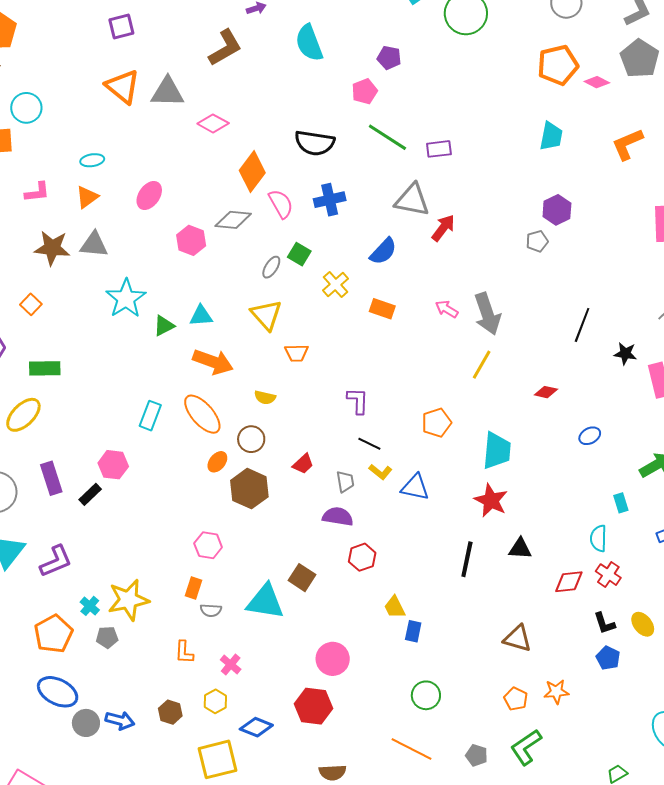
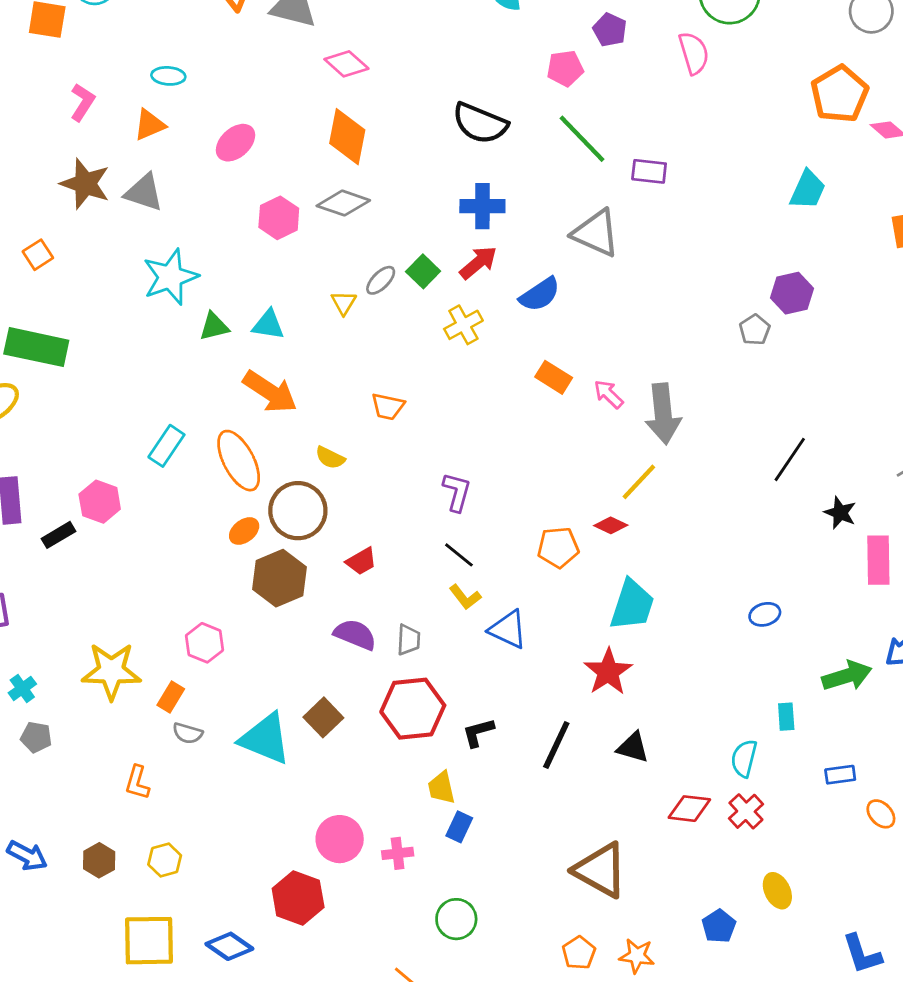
orange pentagon: (558, 65) -> (840, 94), turned -30
orange diamond: (252, 172) -> (347, 137), moved, turned -39
pink L-shape: (37, 192) -> (83, 102), turned -64
pink semicircle: (281, 204) -> (694, 53), moved
red arrow: (443, 228) -> (478, 263), moved
gray pentagon: (537, 241) -> (755, 330), turned -30
orange rectangle: (382, 309) -> (554, 377), moved
yellow triangle: (266, 315) -> (344, 303), moved, size x0.6
green rectangle: (45, 368) -> (36, 347), size x1.4
red diamond: (546, 392) -> (611, 525), moved
brown circle: (251, 439) -> (298, 511), size x1.5
gray trapezoid: (345, 482) -> (409, 640), moved
purple semicircle: (338, 517) -> (355, 635), moved
red hexagon: (362, 557) -> (413, 709), size x1.6
yellow star: (128, 600) -> (111, 671), moved
black L-shape: (604, 623) -> (478, 732), moved, turned 80
brown triangle: (518, 638) -> (601, 870), size x1.4
pink cross: (231, 665) -> (398, 853), moved, turned 30
blue diamond: (256, 727) -> (229, 946), moved

